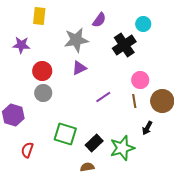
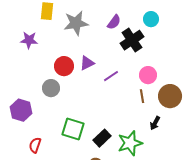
purple semicircle: (99, 20) -> (114, 22), moved
gray star: (76, 40) -> (76, 23), moved
red circle: (42, 71) -> (64, 66), moved
purple line: (103, 97) -> (111, 76), moved

